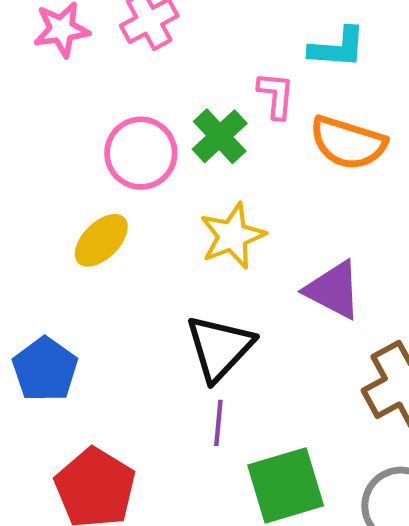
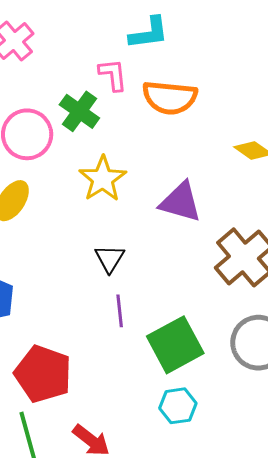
black triangle: (220, 348) -> (110, 259), size x0.6

